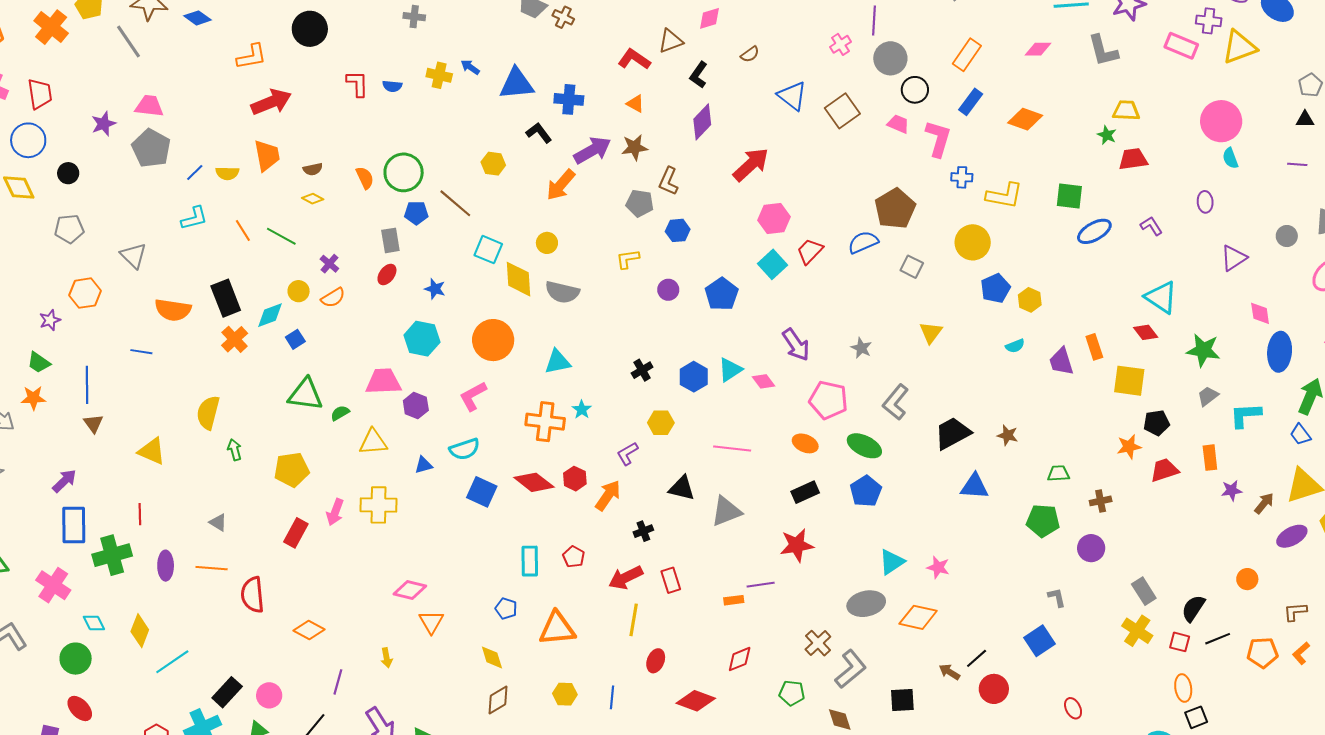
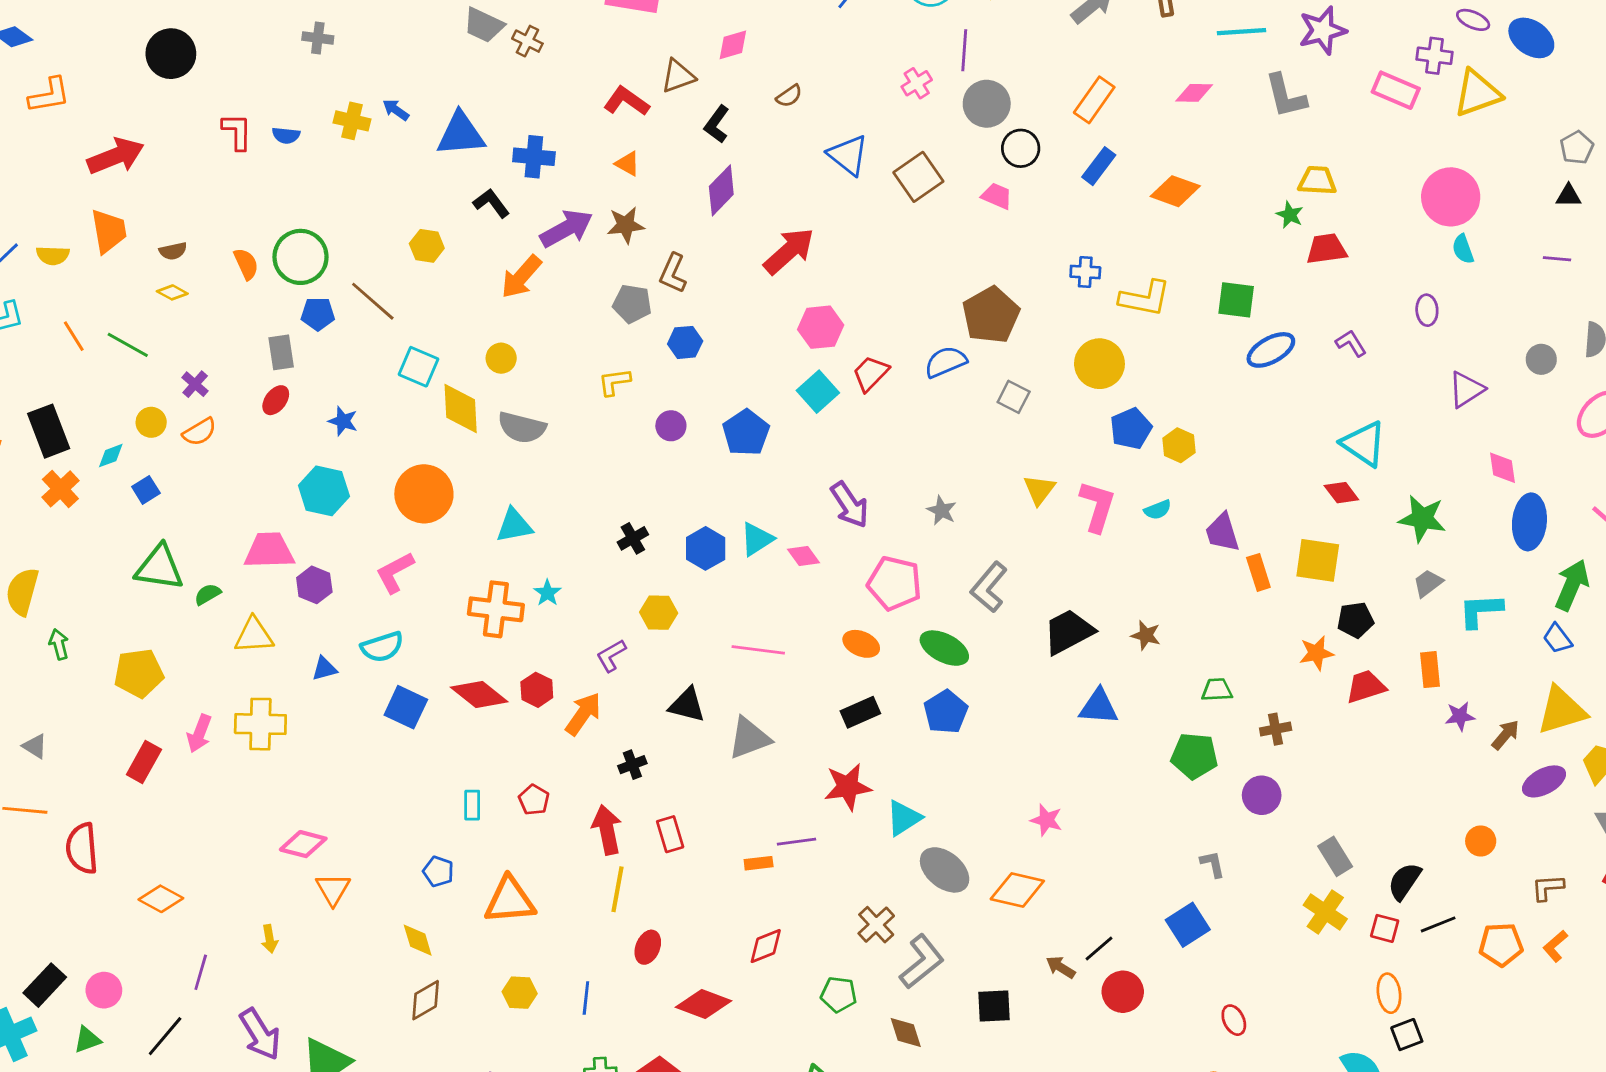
orange L-shape: (252, 57) -> (49, 95), moved
pink L-shape: (938, 139) -> (1097, 506), moved
cyan diamond: (270, 315) -> (111, 456), size x0.7
orange rectangle: (1094, 347) -> (1258, 572), moved
cyan rectangle: (530, 561) -> (472, 805), size x0.7
cyan triangle: (892, 562) -> (904, 818), moved
red arrow: (626, 578) -> (607, 830), turned 104
gray ellipse: (866, 604) -> (945, 870), turned 51

